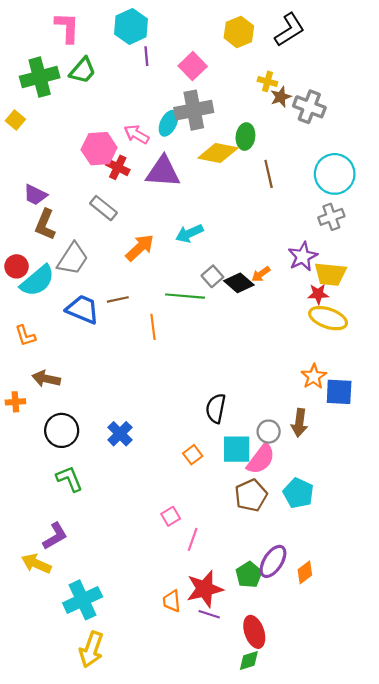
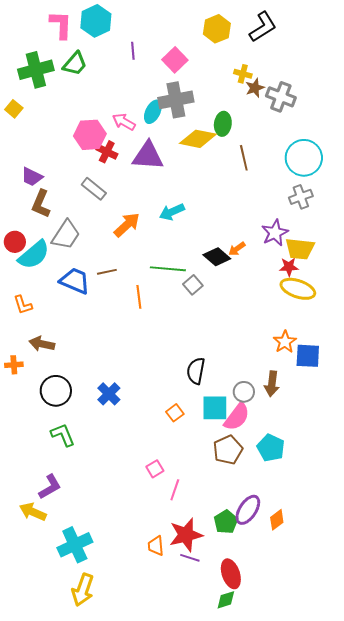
cyan hexagon: (131, 26) -> (96, 21), moved
gray square: (212, 276) -> (193, 285), moved

